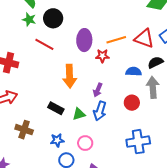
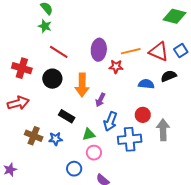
black circle: (53, 18) -> (52, 79), moved
gray arrow: (153, 87) -> (163, 130), moved
purple arrow: (98, 90) -> (100, 100), moved
green triangle: (79, 114) -> (89, 134), moved
blue star: (57, 140) -> (56, 139), moved
blue cross: (138, 142) -> (130, 139), moved

